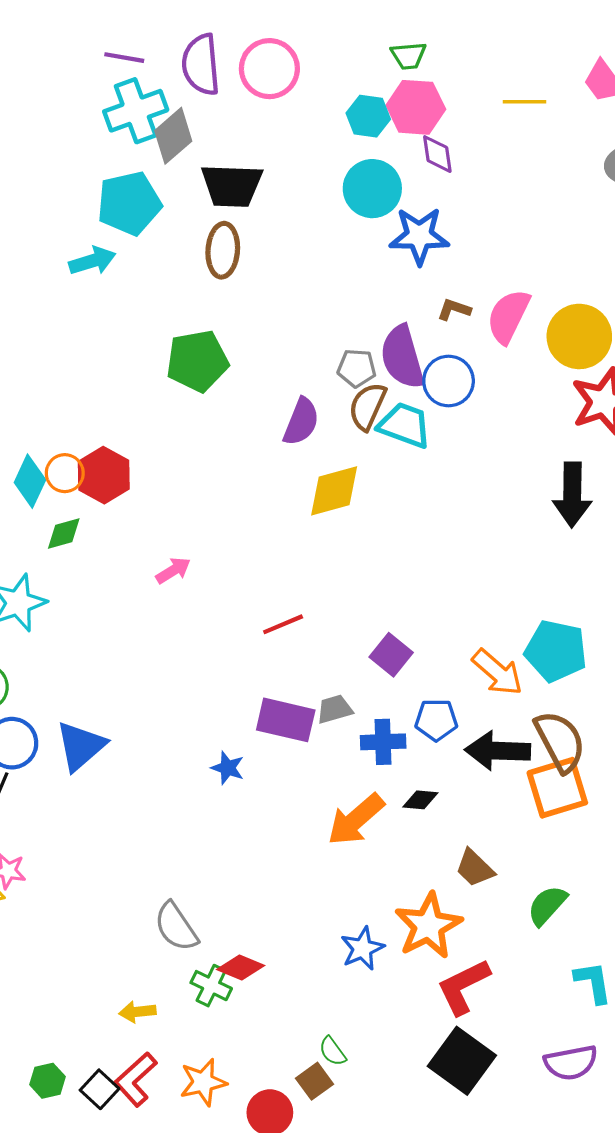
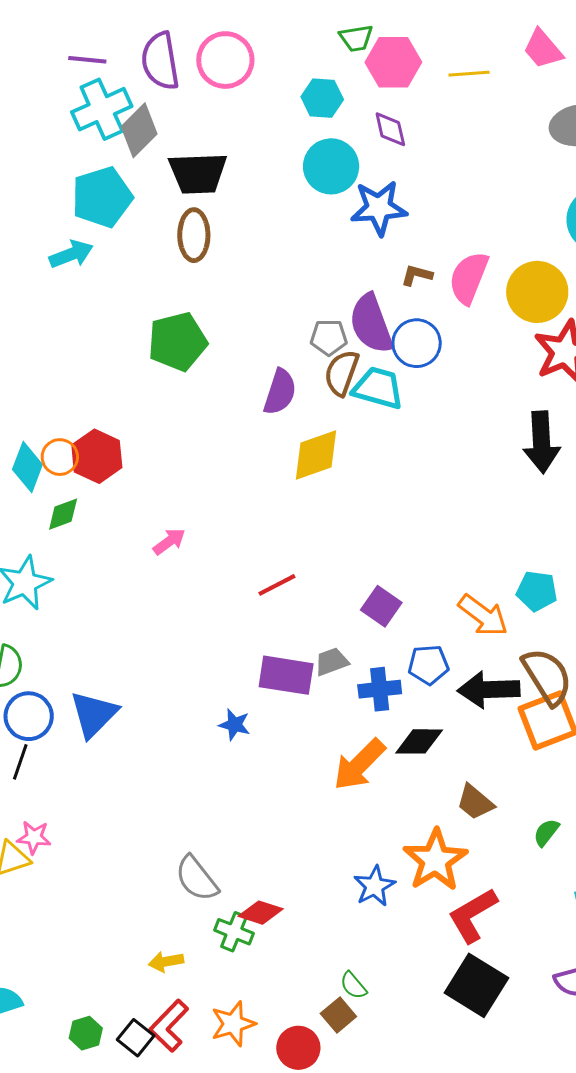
pink hexagon: (416, 107) -> (393, 62), moved
cyan pentagon: (556, 651) -> (537, 591), size x0.7
black diamond: (420, 800) -> (419, 741), size x1.4
green semicircle: (547, 905) -> (546, 832), size x0.7

